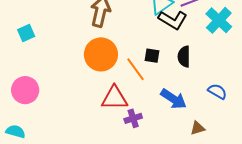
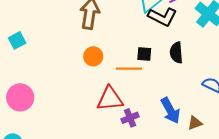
orange circle: (101, 54) -> (93, 56), size x0.6
orange line: (135, 69) -> (129, 69), turned -50
blue arrow: (174, 99) -> (170, 111), moved, turned 32

